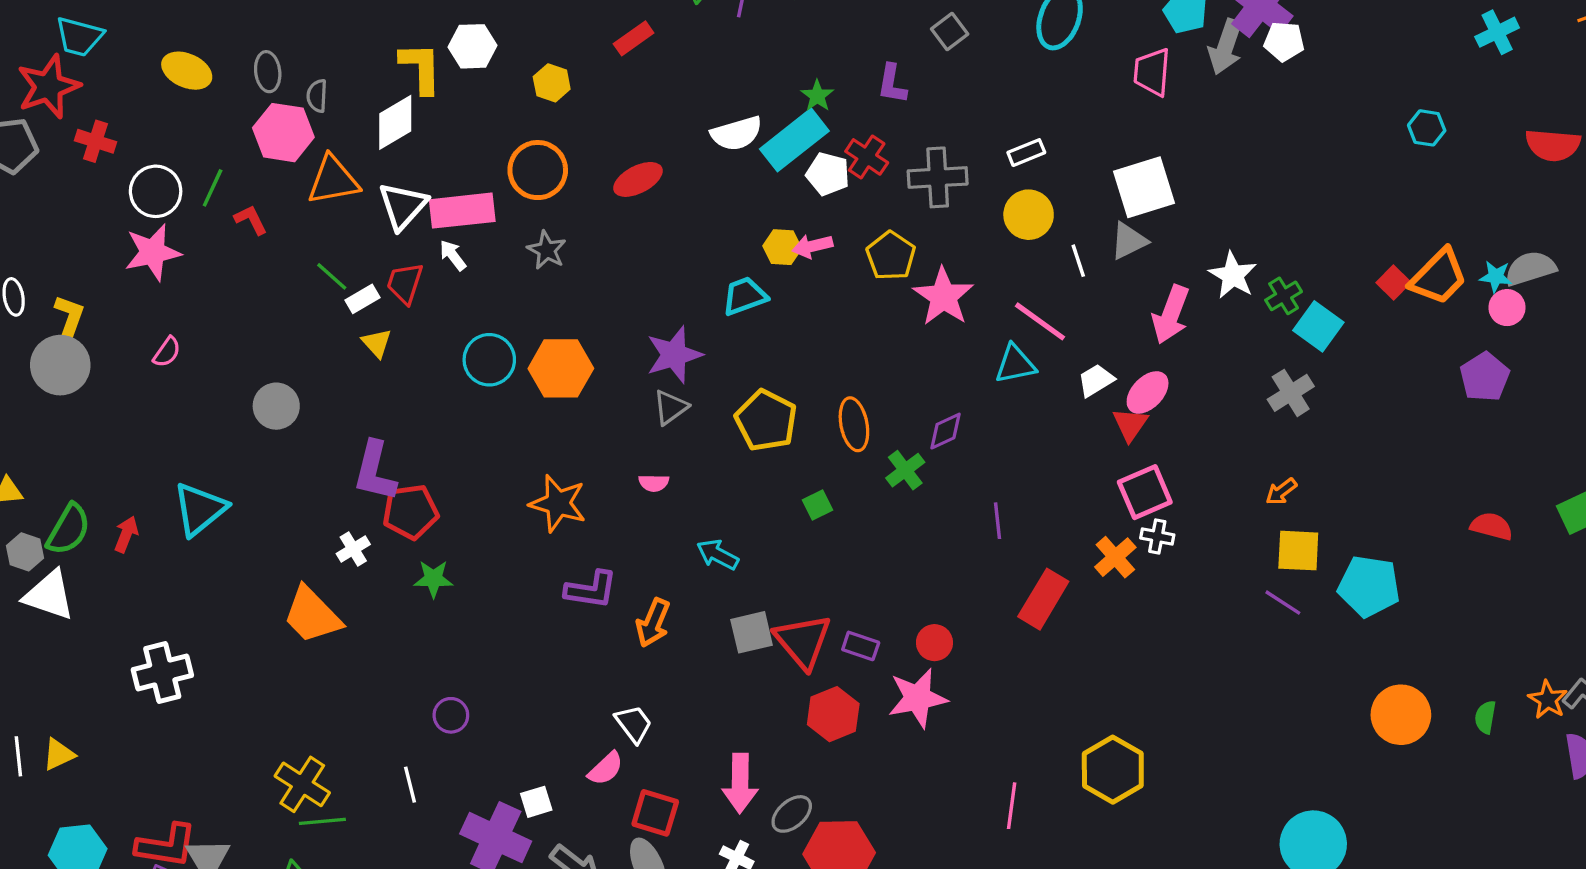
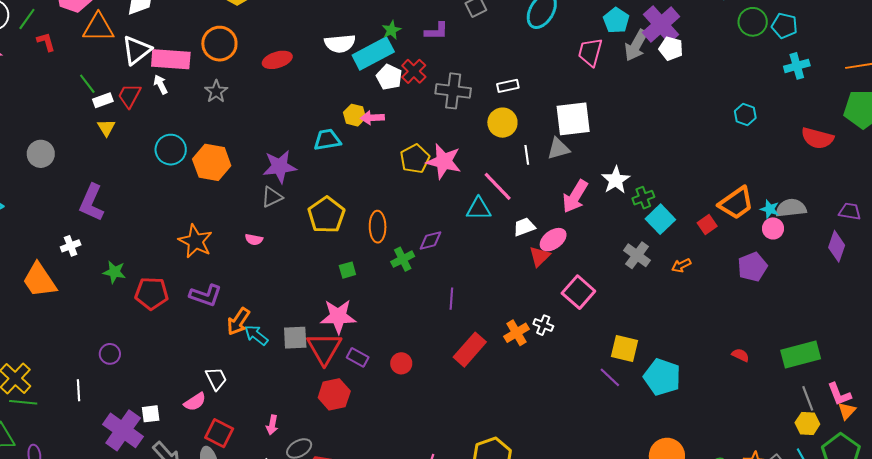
purple L-shape: (892, 84) -> (436, 31), turned -110
yellow pentagon: (891, 256) -> (415, 159), moved
red square: (1394, 283) -> (707, 224), moved
pink star: (943, 297) -> (444, 161), turned -30
gray cross: (1291, 393) -> (637, 255), turned -32
orange arrow: (1281, 491) -> (681, 265), moved
pink square: (1145, 492) -> (578, 292), moved, turned -36
red pentagon: (410, 512) -> (152, 293), moved
red semicircle: (1492, 526) -> (740, 355), size x0.7
cyan arrow: (718, 555) -> (256, 335), moved
pink star: (918, 698) -> (338, 316), moved
pink arrow: (740, 783) -> (272, 425), size x0.6

